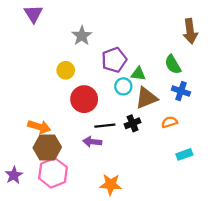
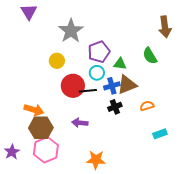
gray star: (82, 36) -> (71, 31), size x1.4
cyan circle: (123, 86) -> (97, 73), moved
blue cross: (181, 91) -> (112, 86), moved, turned -35
black line: (105, 126) -> (88, 91), moved

